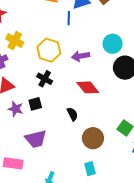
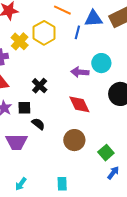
cyan circle: (113, 44) -> (101, 63), moved
yellow hexagon: (49, 50) -> (44, 33), moved
black semicircle: (72, 114) -> (38, 124), moved, turned -40
brown circle: (93, 138) -> (74, 140), moved

